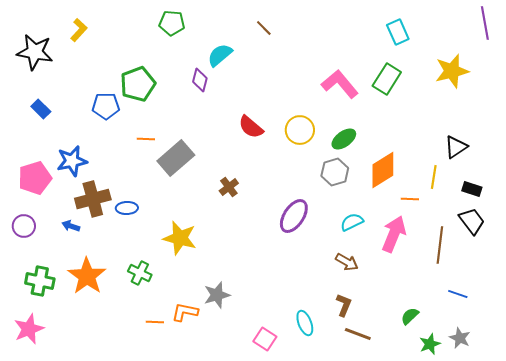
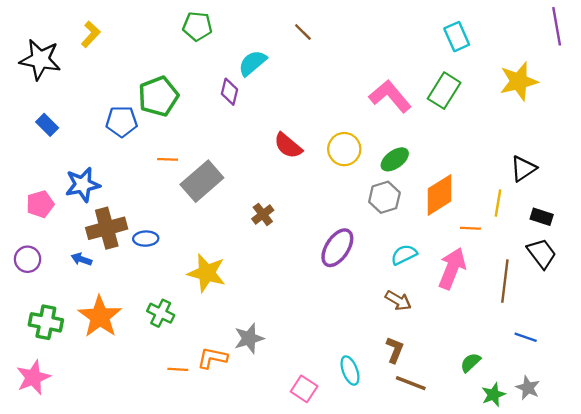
pink pentagon: (35, 178) -> (40, 204), size x0.7

